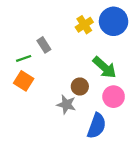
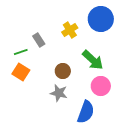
yellow cross: (84, 25) -> (70, 30), moved
brown circle: (80, 86) -> (63, 71), moved

